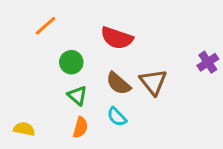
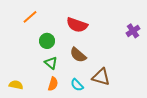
purple cross: (208, 62) -> (133, 31), moved
brown triangle: (153, 82) -> (101, 77), moved, turned -36
cyan semicircle: (117, 117) -> (77, 85), moved

